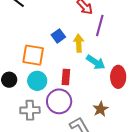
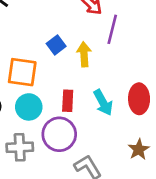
cyan arrow: (96, 62) -> (103, 103), moved, turned 30
brown star: (100, 109) -> (139, 149), moved

